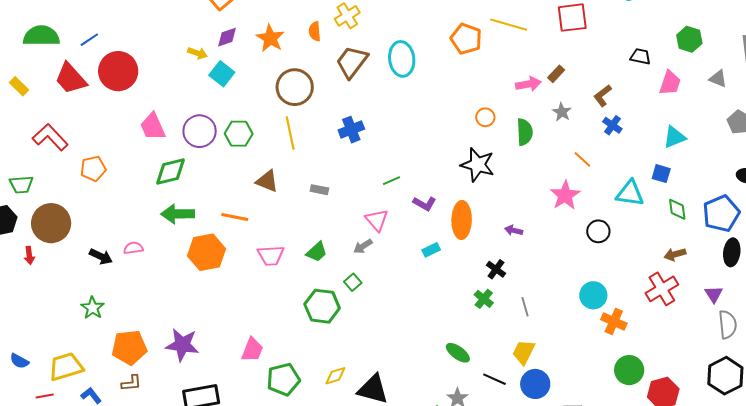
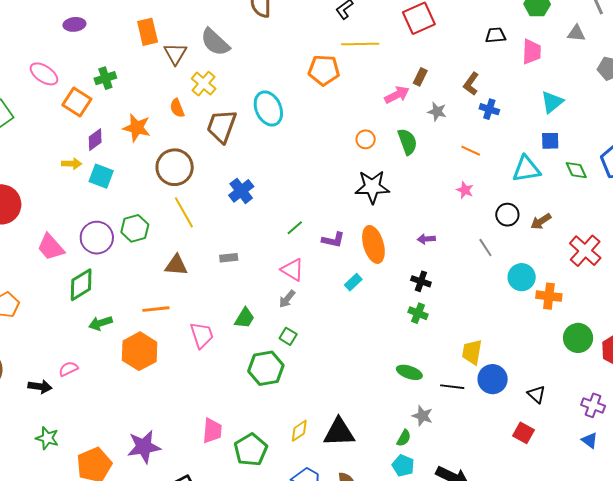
pink star: (565, 195) -> (465, 190), size x0.6
green arrow: (178, 214) -> (101, 323), size x0.7
brown arrow: (675, 254) -> (541, 221), moved
pink trapezoid: (271, 255) -> (202, 335), turned -88
gray line: (525, 307) -> (485, 248), moved

